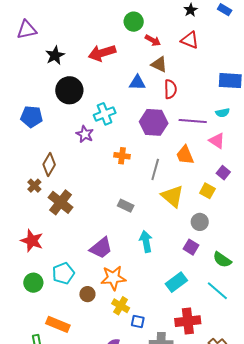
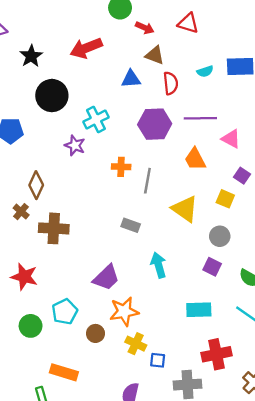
cyan semicircle: (223, 113) -> (205, 71), moved
gray line: (155, 169) -> (147, 181), moved
brown cross: (61, 202) -> (54, 228), turned -30
cyan rectangle: (176, 282) -> (199, 310), turned 40

